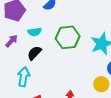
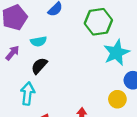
green hexagon: (68, 37) -> (98, 22), moved

